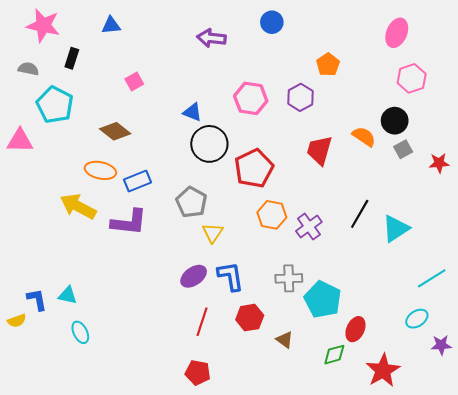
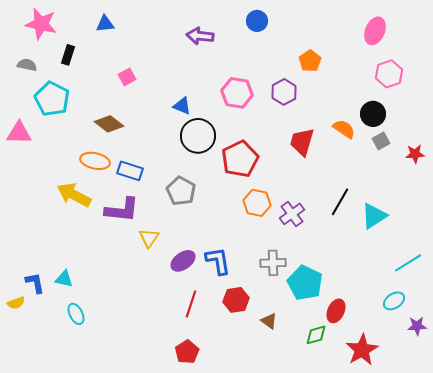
blue rectangle: (137, 181) -> (130, 171), turned 40
yellow triangle: (213, 233) -> (149, 238), moved
red pentagon: (198, 373) -> (187, 352), turned 30

